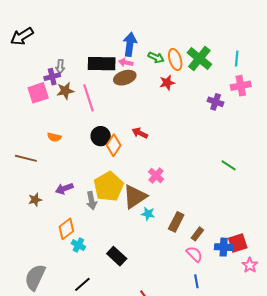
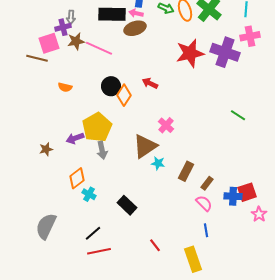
red star: (167, 83) -> (190, 53), moved, size x1.8
pink line: (88, 98) -> (99, 48), turned -48
purple cross: (216, 102) -> (225, 52), size x1.8
brown line: (26, 158) -> (37, 58), moved
yellow pentagon: (109, 187) -> (97, 127), moved

